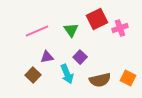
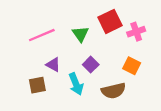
purple triangle: (47, 57) -> (53, 65), turned 40
brown square: (33, 75) -> (37, 85), turned 35
orange square: (128, 78) -> (132, 66), moved

